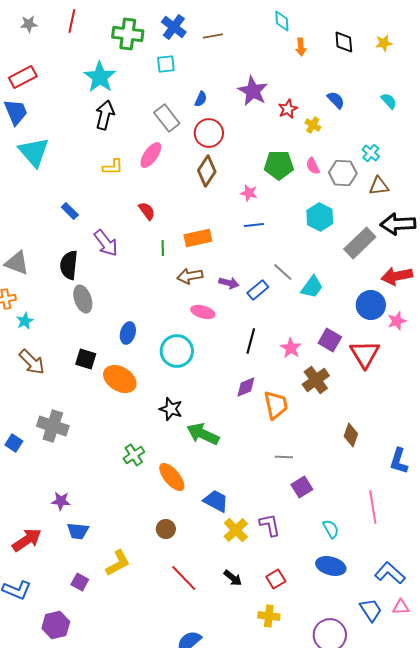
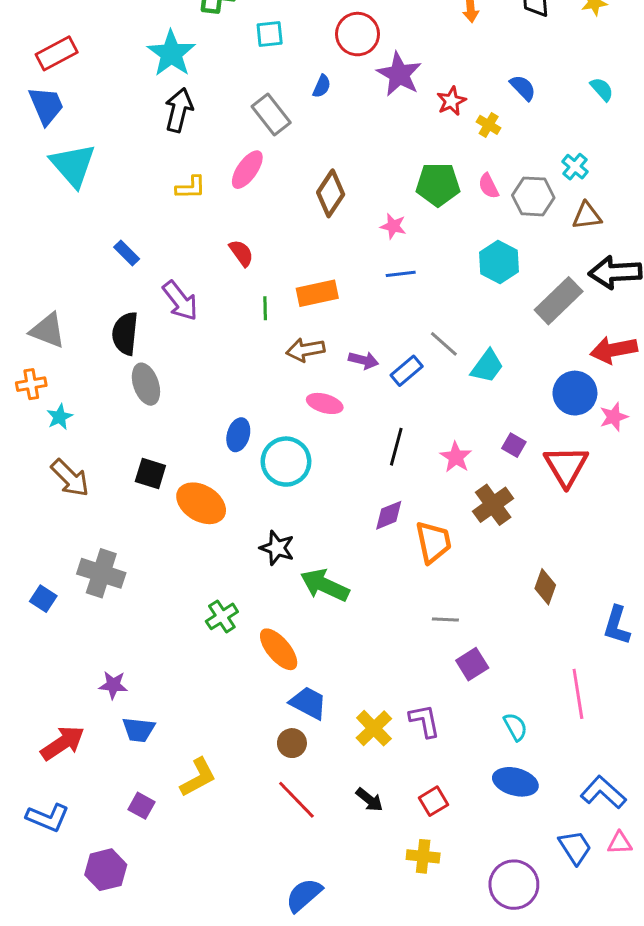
red circle: (209, 133) -> (357, 34), moved
blue ellipse: (128, 333) -> (238, 435), moved
purple square: (330, 340) -> (514, 445), size x0.7
blue trapezoid: (216, 501) -> (308, 703), moved
brown circle: (166, 529) -> (292, 743), moved

